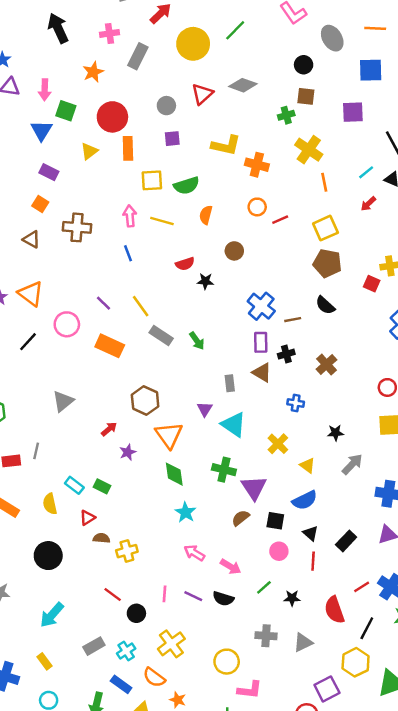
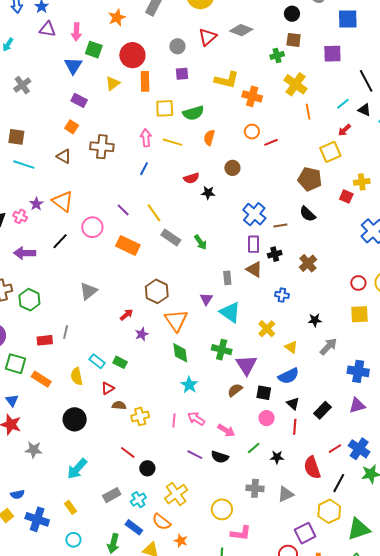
yellow square: (325, 228) -> (330, 152), moved
blue line: (128, 253) -> (144, 169), turned 48
pink line: (165, 594) -> (174, 421), moved

